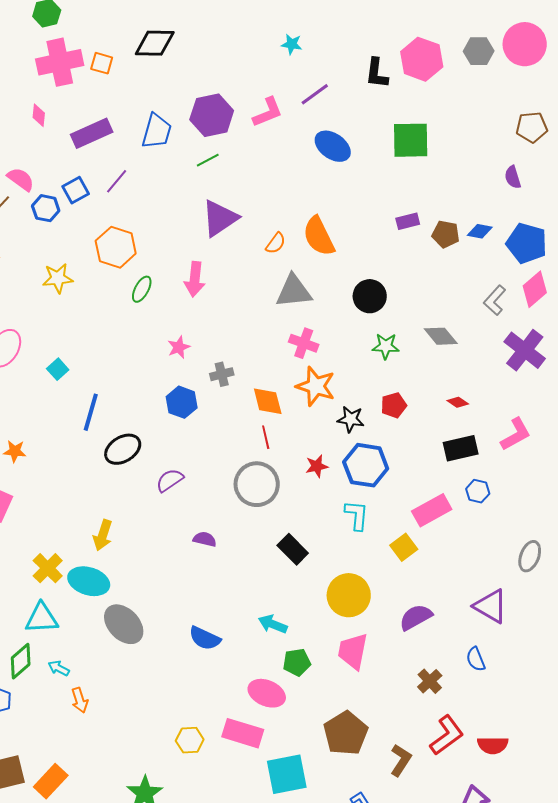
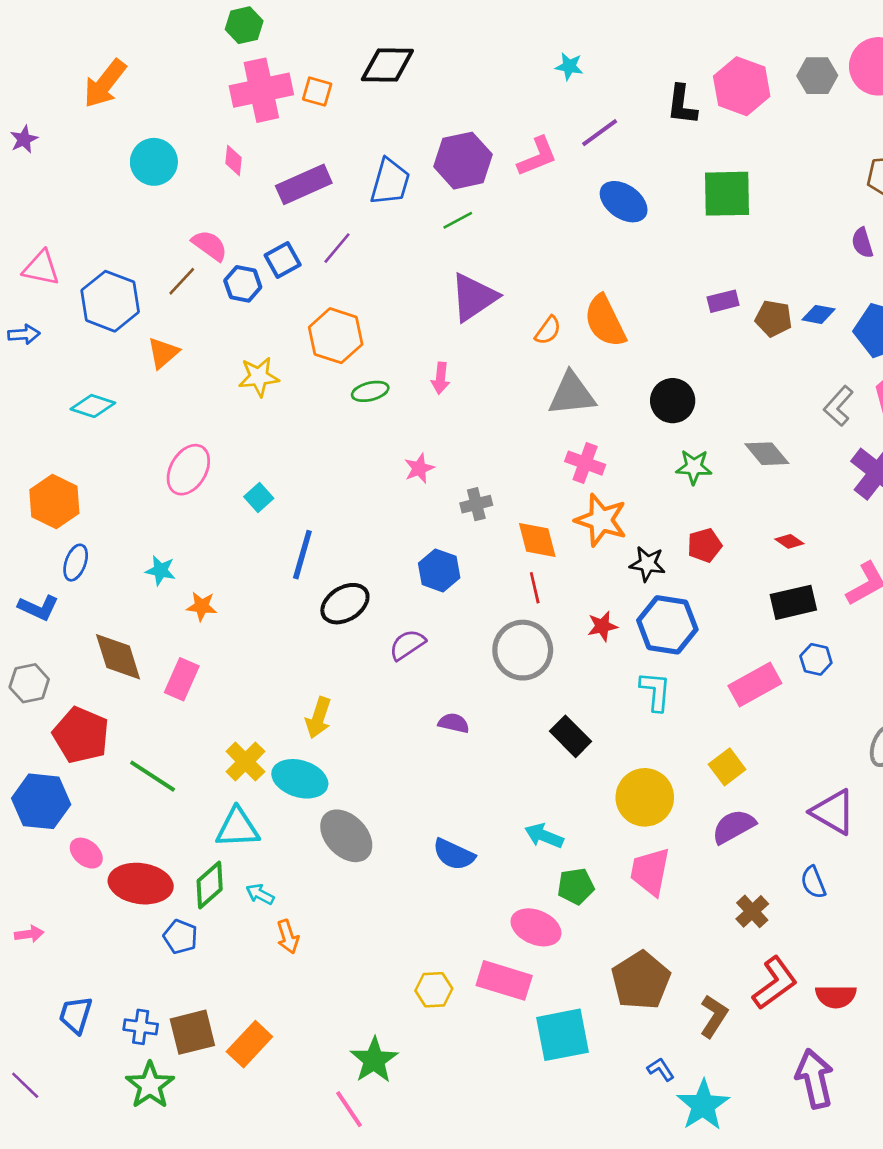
pink arrow: (195, 279) -> (440, 378), size x0.7
green ellipse: (142, 289) -> (370, 391), turned 48
blue hexagon: (182, 402) -> (439, 570), moved
yellow square: (404, 547) -> (727, 767), moved

